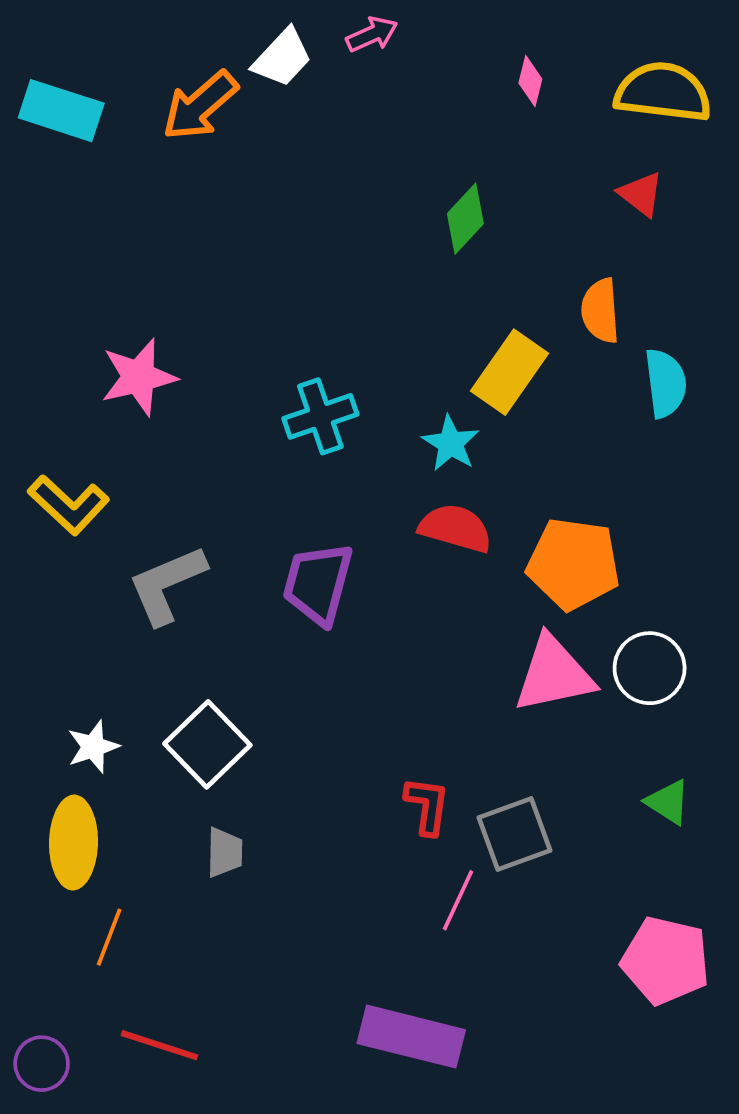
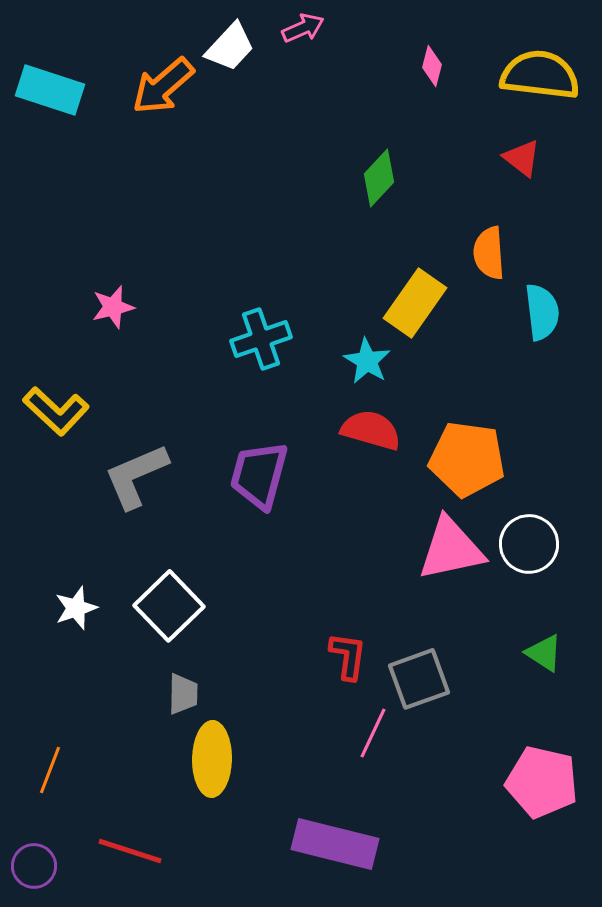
pink star: (139, 377) -> (113, 307), size x0.7
yellow ellipse: (74, 843) -> (212, 759), moved
orange line: (109, 937) -> (50, 770), moved

